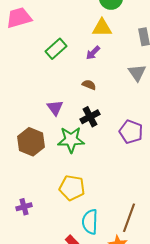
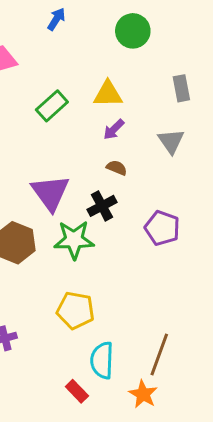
yellow triangle: (102, 28) -> (108, 94), moved
purple arrow: (93, 53) -> (114, 129), moved
brown semicircle: (89, 85) -> (117, 168), moved
purple triangle: (55, 108) -> (50, 193), size x1.6

